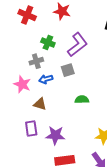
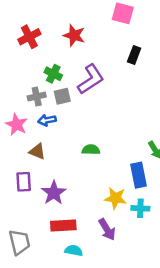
red cross: (27, 15) -> (29, 37), turned 36
gray square: (68, 70) -> (62, 96), moved
purple star: (55, 135) -> (54, 193), turned 30

